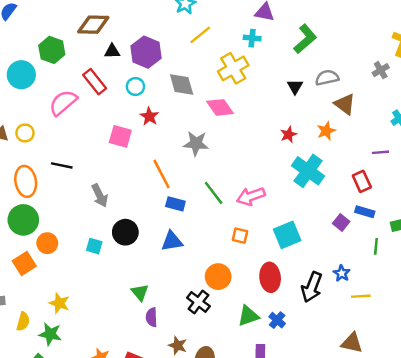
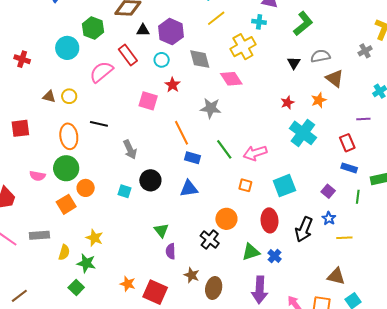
purple square: (341, 222) -> (328, 191), moved

